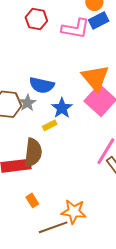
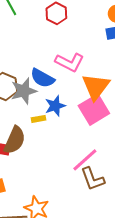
pink L-shape: (76, 29) -> (70, 62), moved
gray star: (28, 103) -> (24, 91), size x1.5

